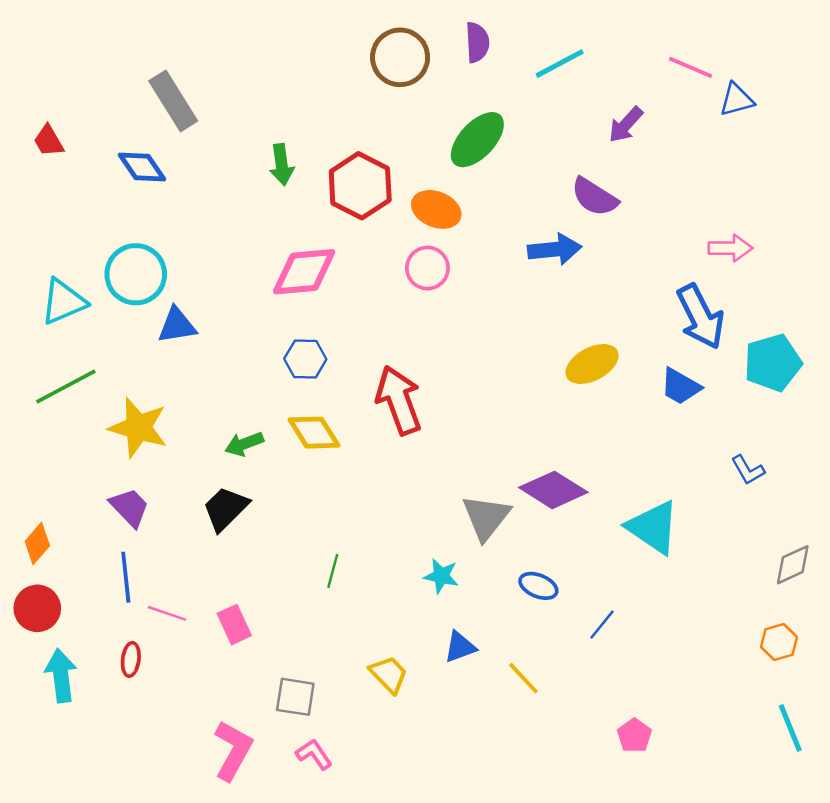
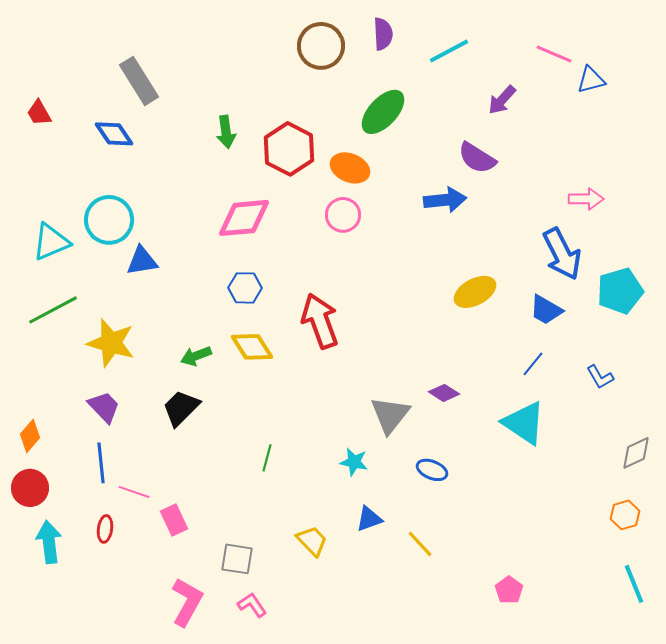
purple diamond: (553, 490) -> (444, 393), size x0.6
pink rectangle: (234, 625) -> (174, 520), moved
blue line: (602, 625) -> (533, 364), moved

